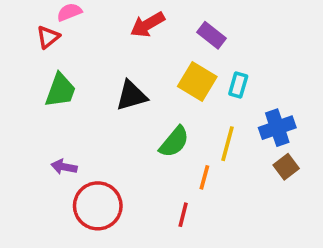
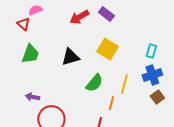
purple rectangle: (211, 35) -> (106, 14), moved
red triangle: (48, 37) -> (23, 24), turned -40
cyan rectangle: (238, 85) -> (151, 51), moved

